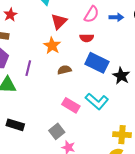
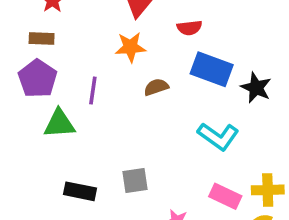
orange star: (52, 46) -> (130, 47), turned -30
pink rectangle: (71, 105) -> (225, 196), moved
gray square: (57, 131) -> (135, 181), moved, turned 35

